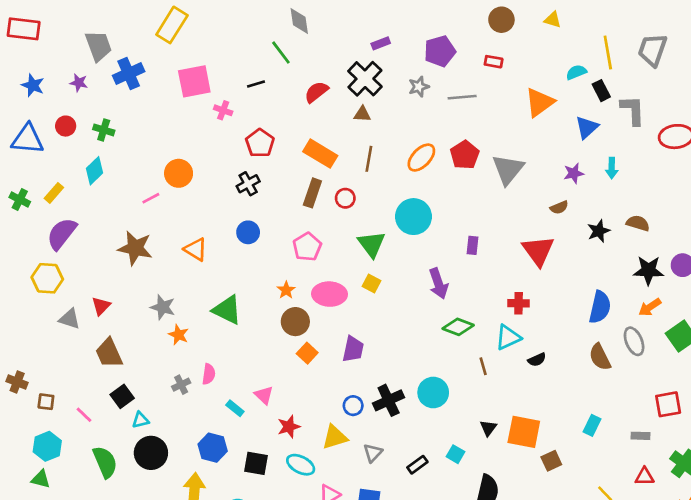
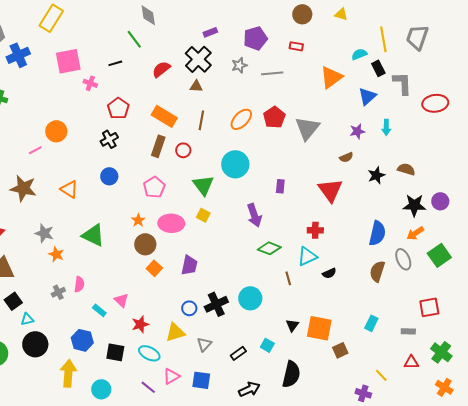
brown semicircle: (600, 357) -> (377, 271), turned 45

